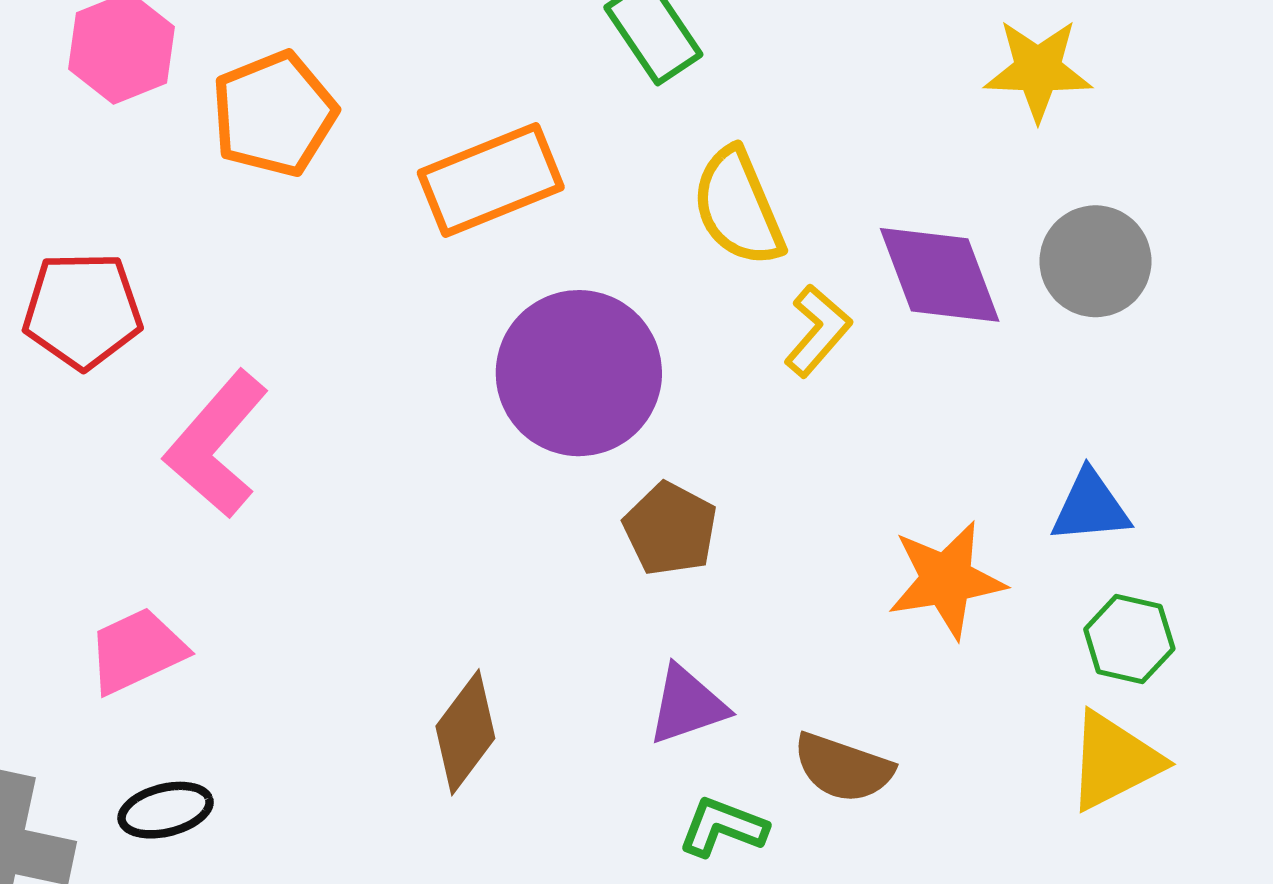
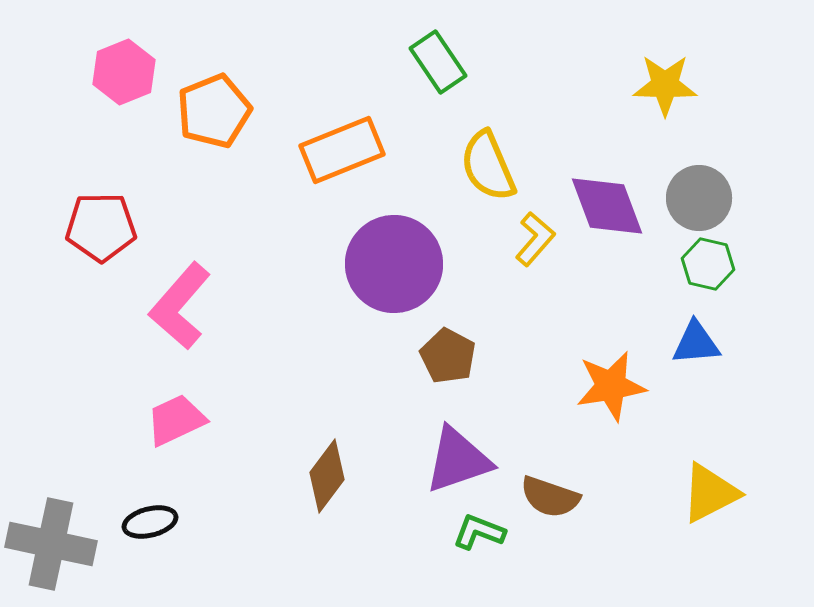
green hexagon: (1129, 639) -> (708, 264), moved
pink trapezoid: (137, 651) -> (176, 420), moved
purple triangle: (687, 705) -> (458, 460), size x1.4

